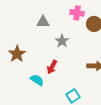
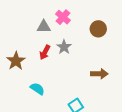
pink cross: (77, 13) -> (63, 17), moved, turned 32
red arrow: (52, 67) -> (45, 52), moved

